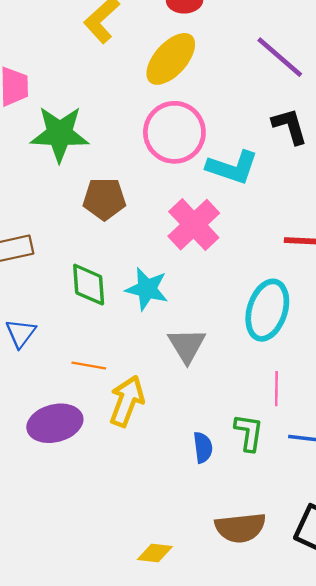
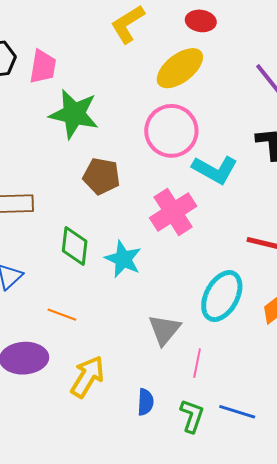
gray triangle: (187, 345) -> (164, 330), moved
pink line: (276, 389) -> (197, 363), moved
yellow arrow: (127, 401) -> (87, 377), moved
green L-shape: (249, 433) -> (192, 416), moved

